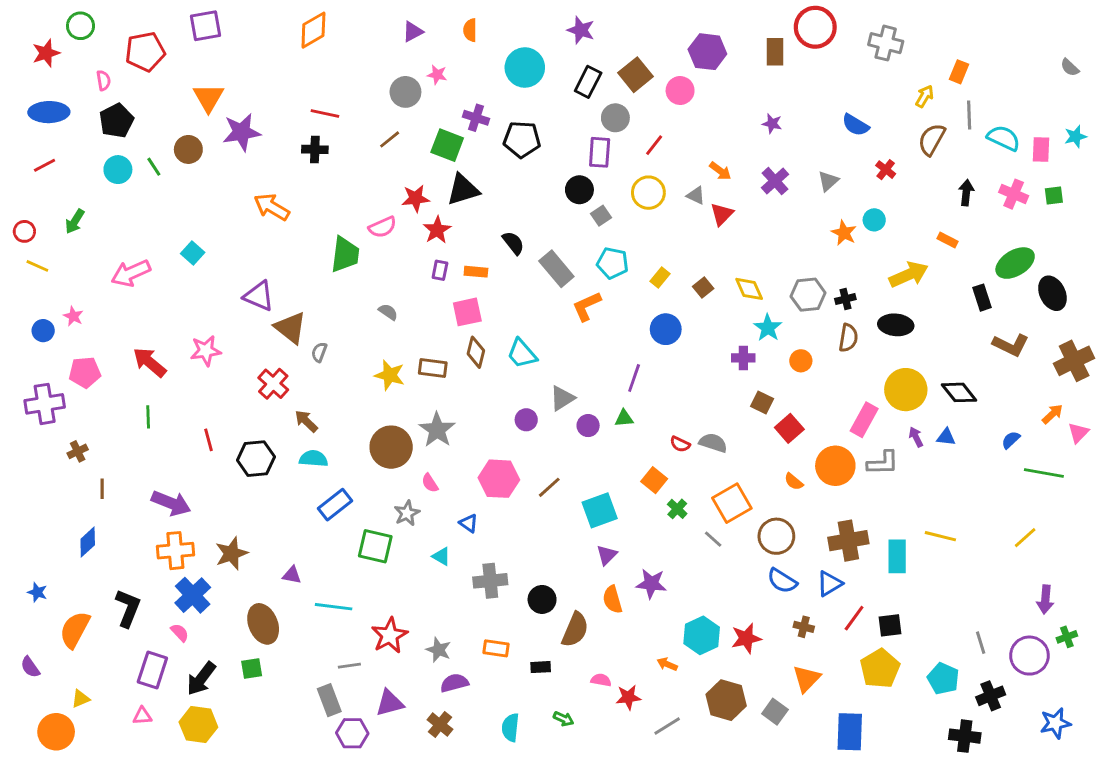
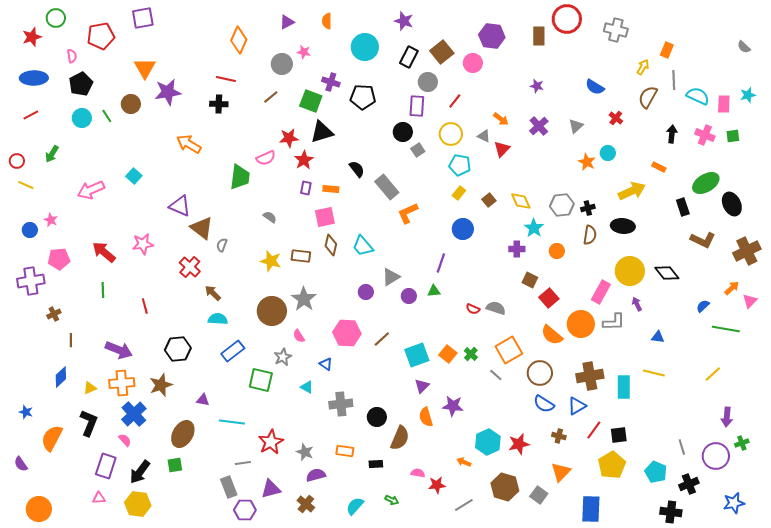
orange diamond: (313, 30) -> (239, 40), moved, turned -36
cyan pentagon: (613, 263) -> (460, 165), moved
blue triangle: (946, 437) -> (658, 337), moved
black hexagon: (256, 459) -> (178, 349), moved
orange square: (654, 480) -> (448, 354), moved
orange semicircle: (794, 482) -> (552, 335), size x1.6
brown ellipse: (263, 624) -> (183, 434), turned 52
yellow triangle: (81, 699) -> (90, 388), moved
cyan semicircle: (510, 727) -> (355, 506), turned 36

